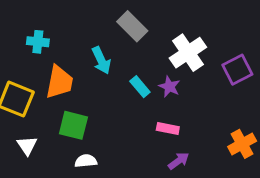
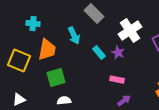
green square: (73, 125) -> (56, 78), turned -30
white triangle: (27, 145) -> (19, 100), moved, turned 40

